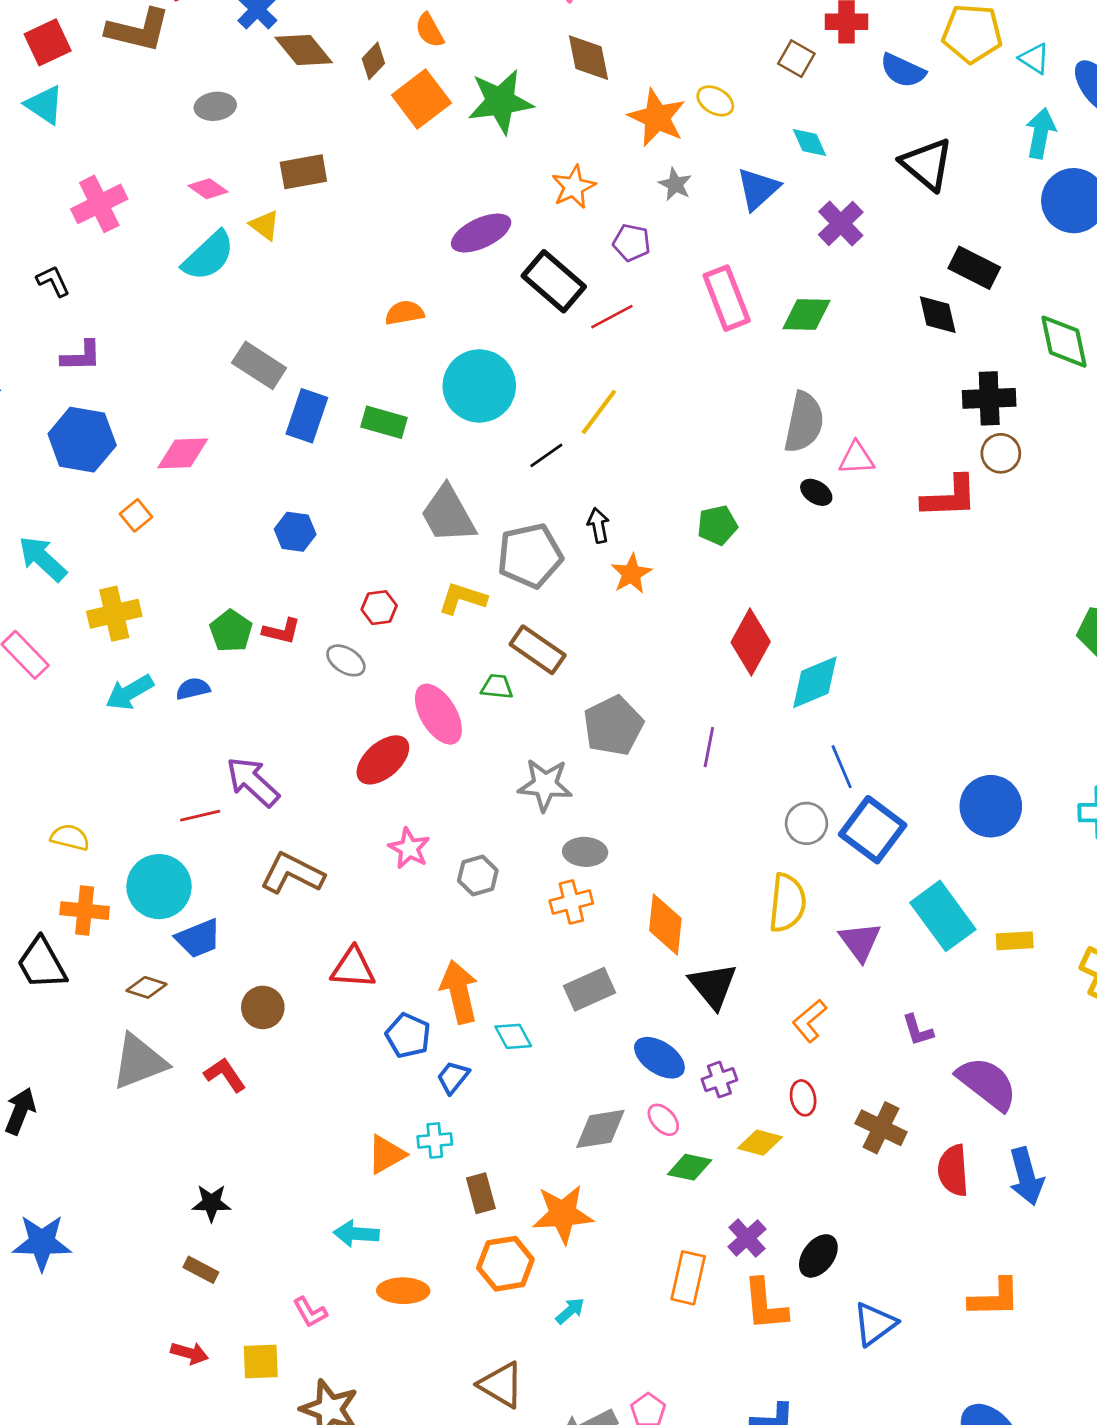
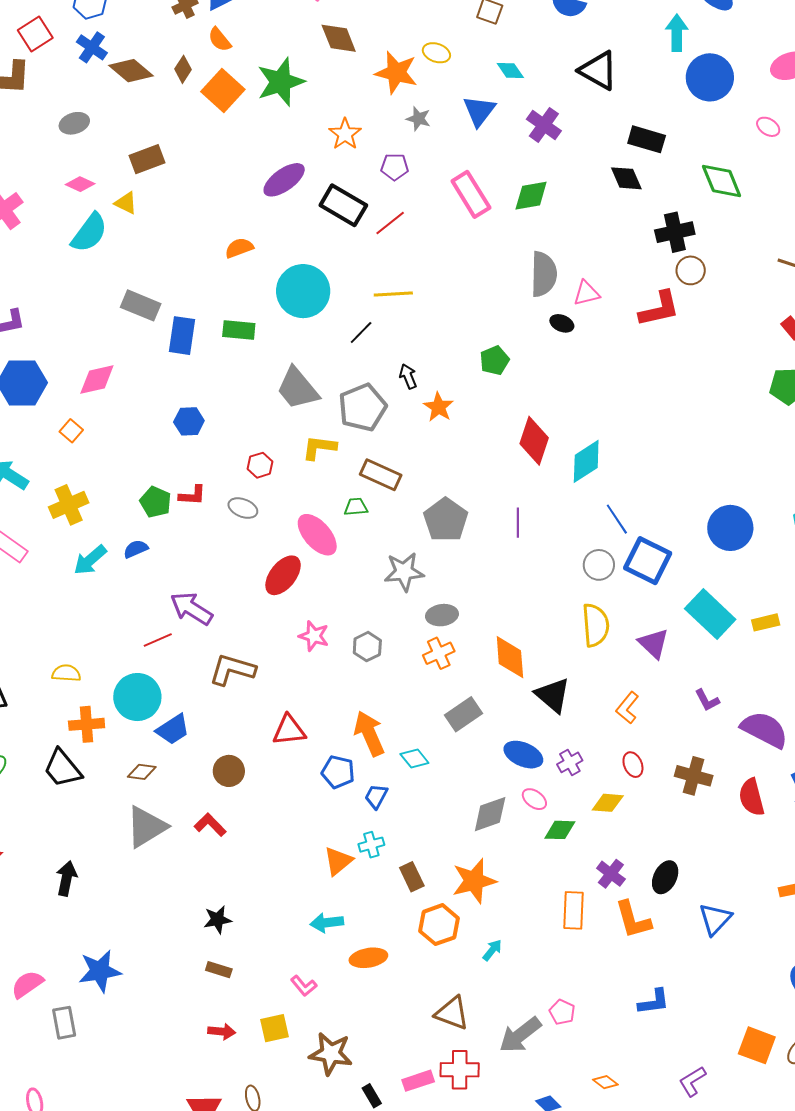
yellow line: (599, 412) -> (393, 294), turned 60

